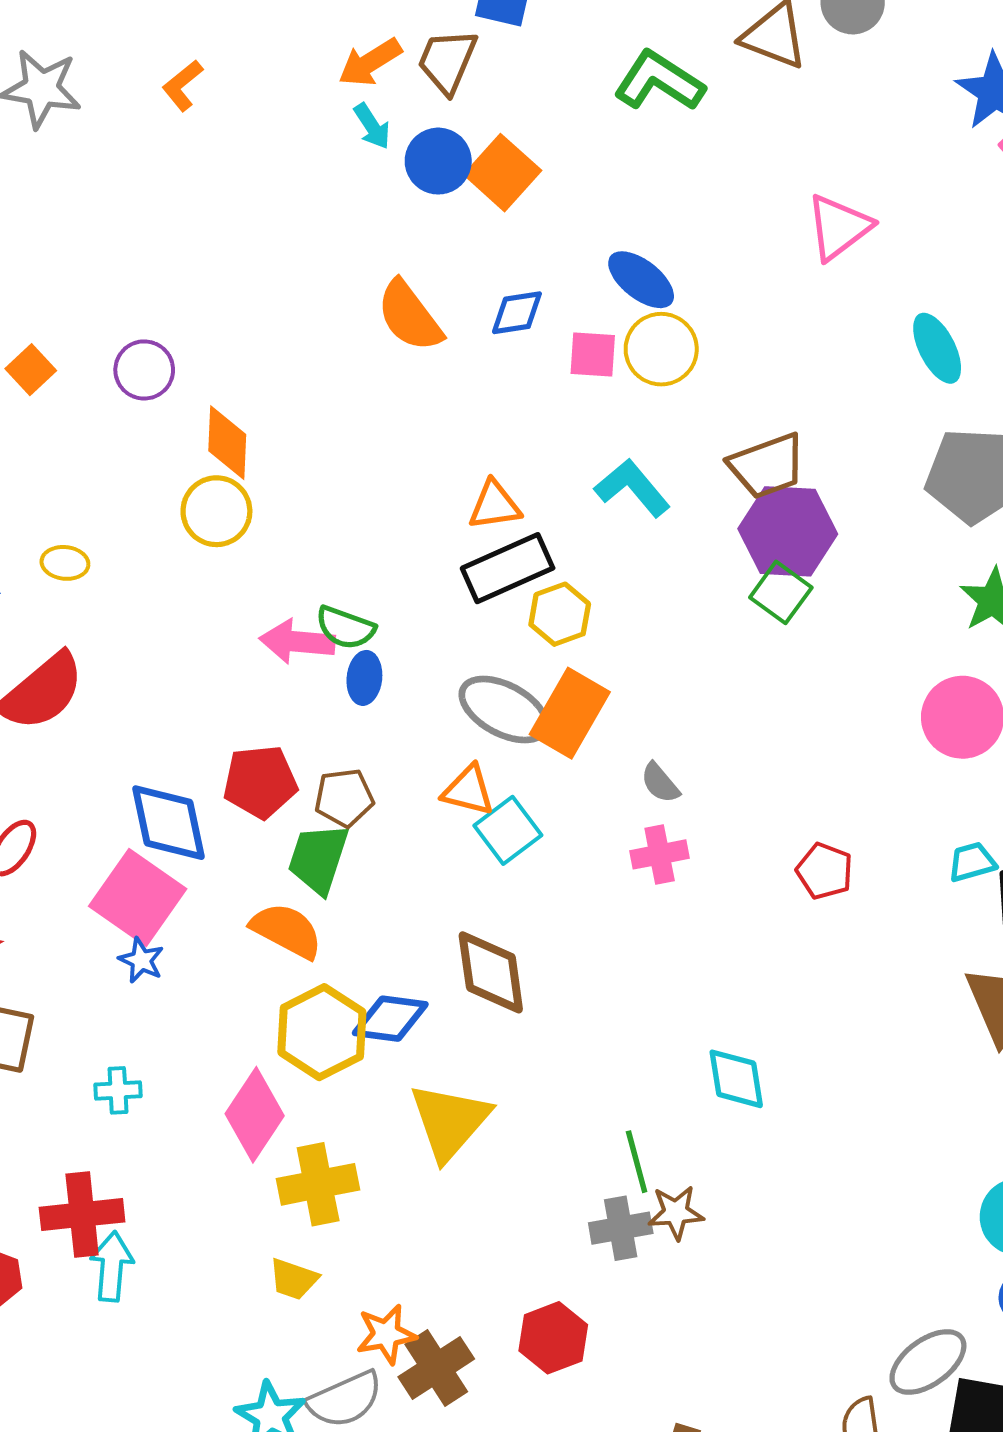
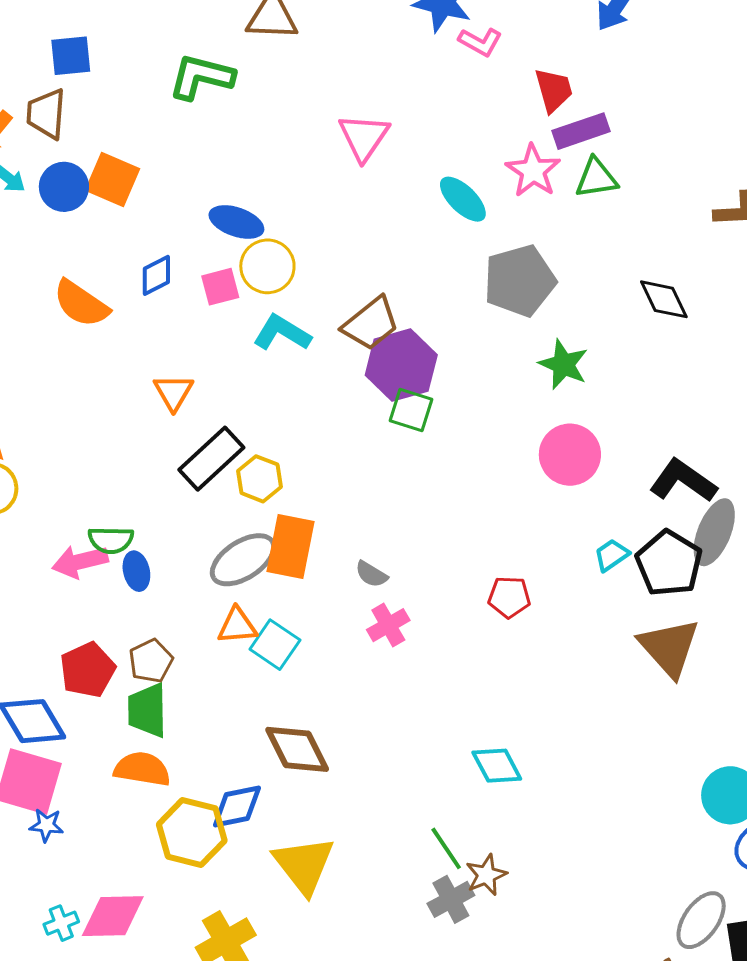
cyan L-shape: (632, 488) -> (282, 333), moved
orange triangle: (495, 505) -> (174, 392), moved, turned -33
gray ellipse: (504, 710) -> (243, 560), turned -42
pink diamond: (255, 1115) -> (113, 916), moved, turned 74

